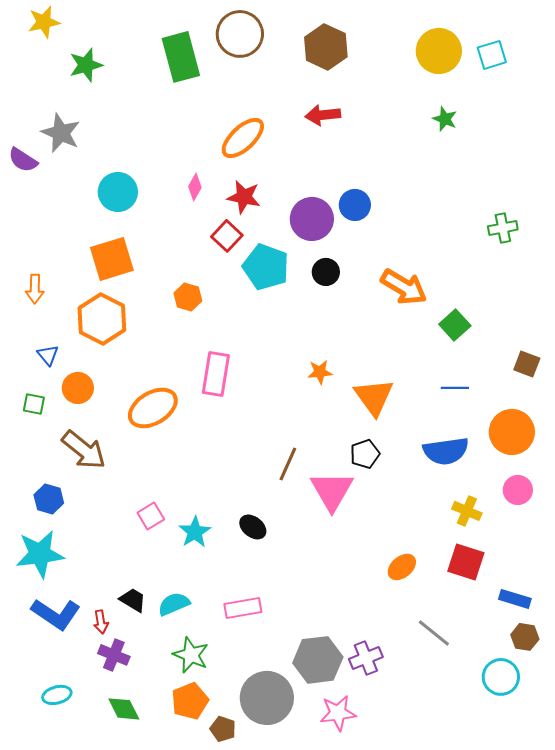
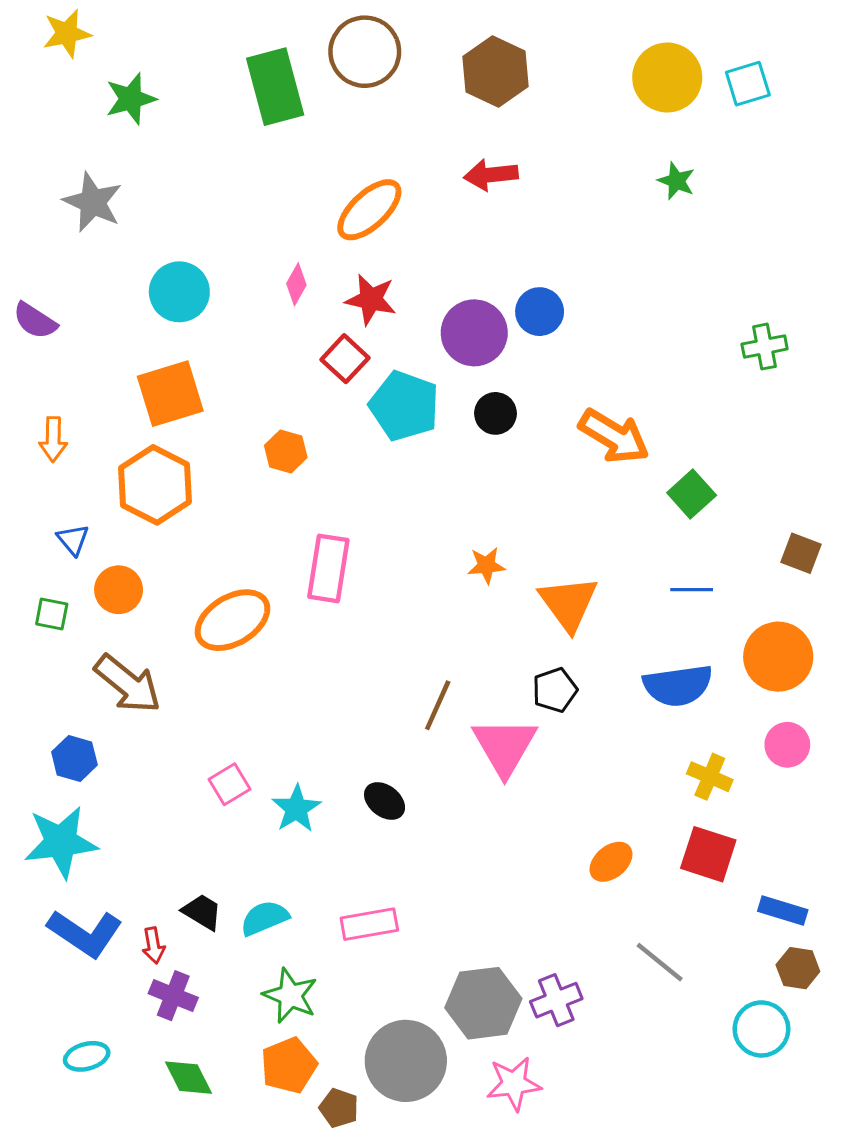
purple semicircle: (23, 160) -> (35, 321), moved

